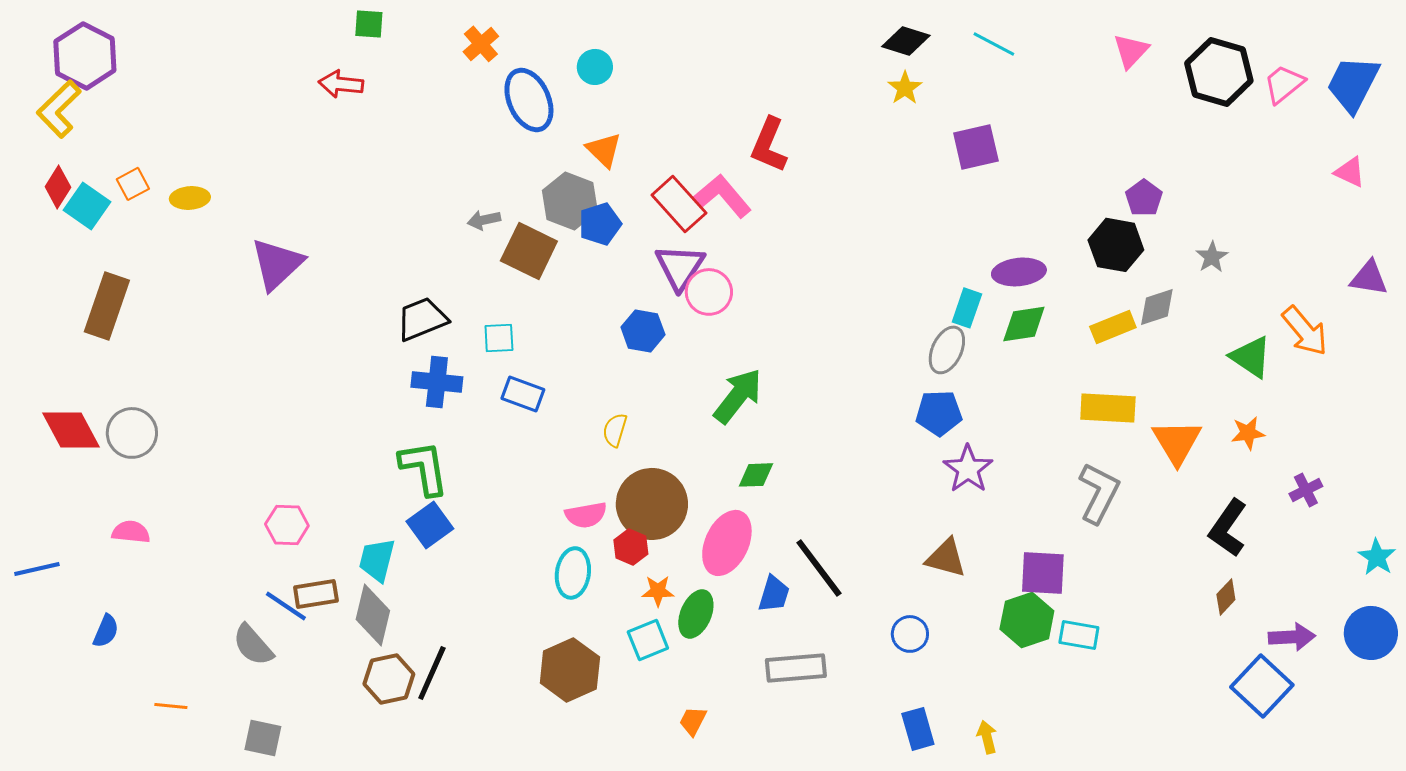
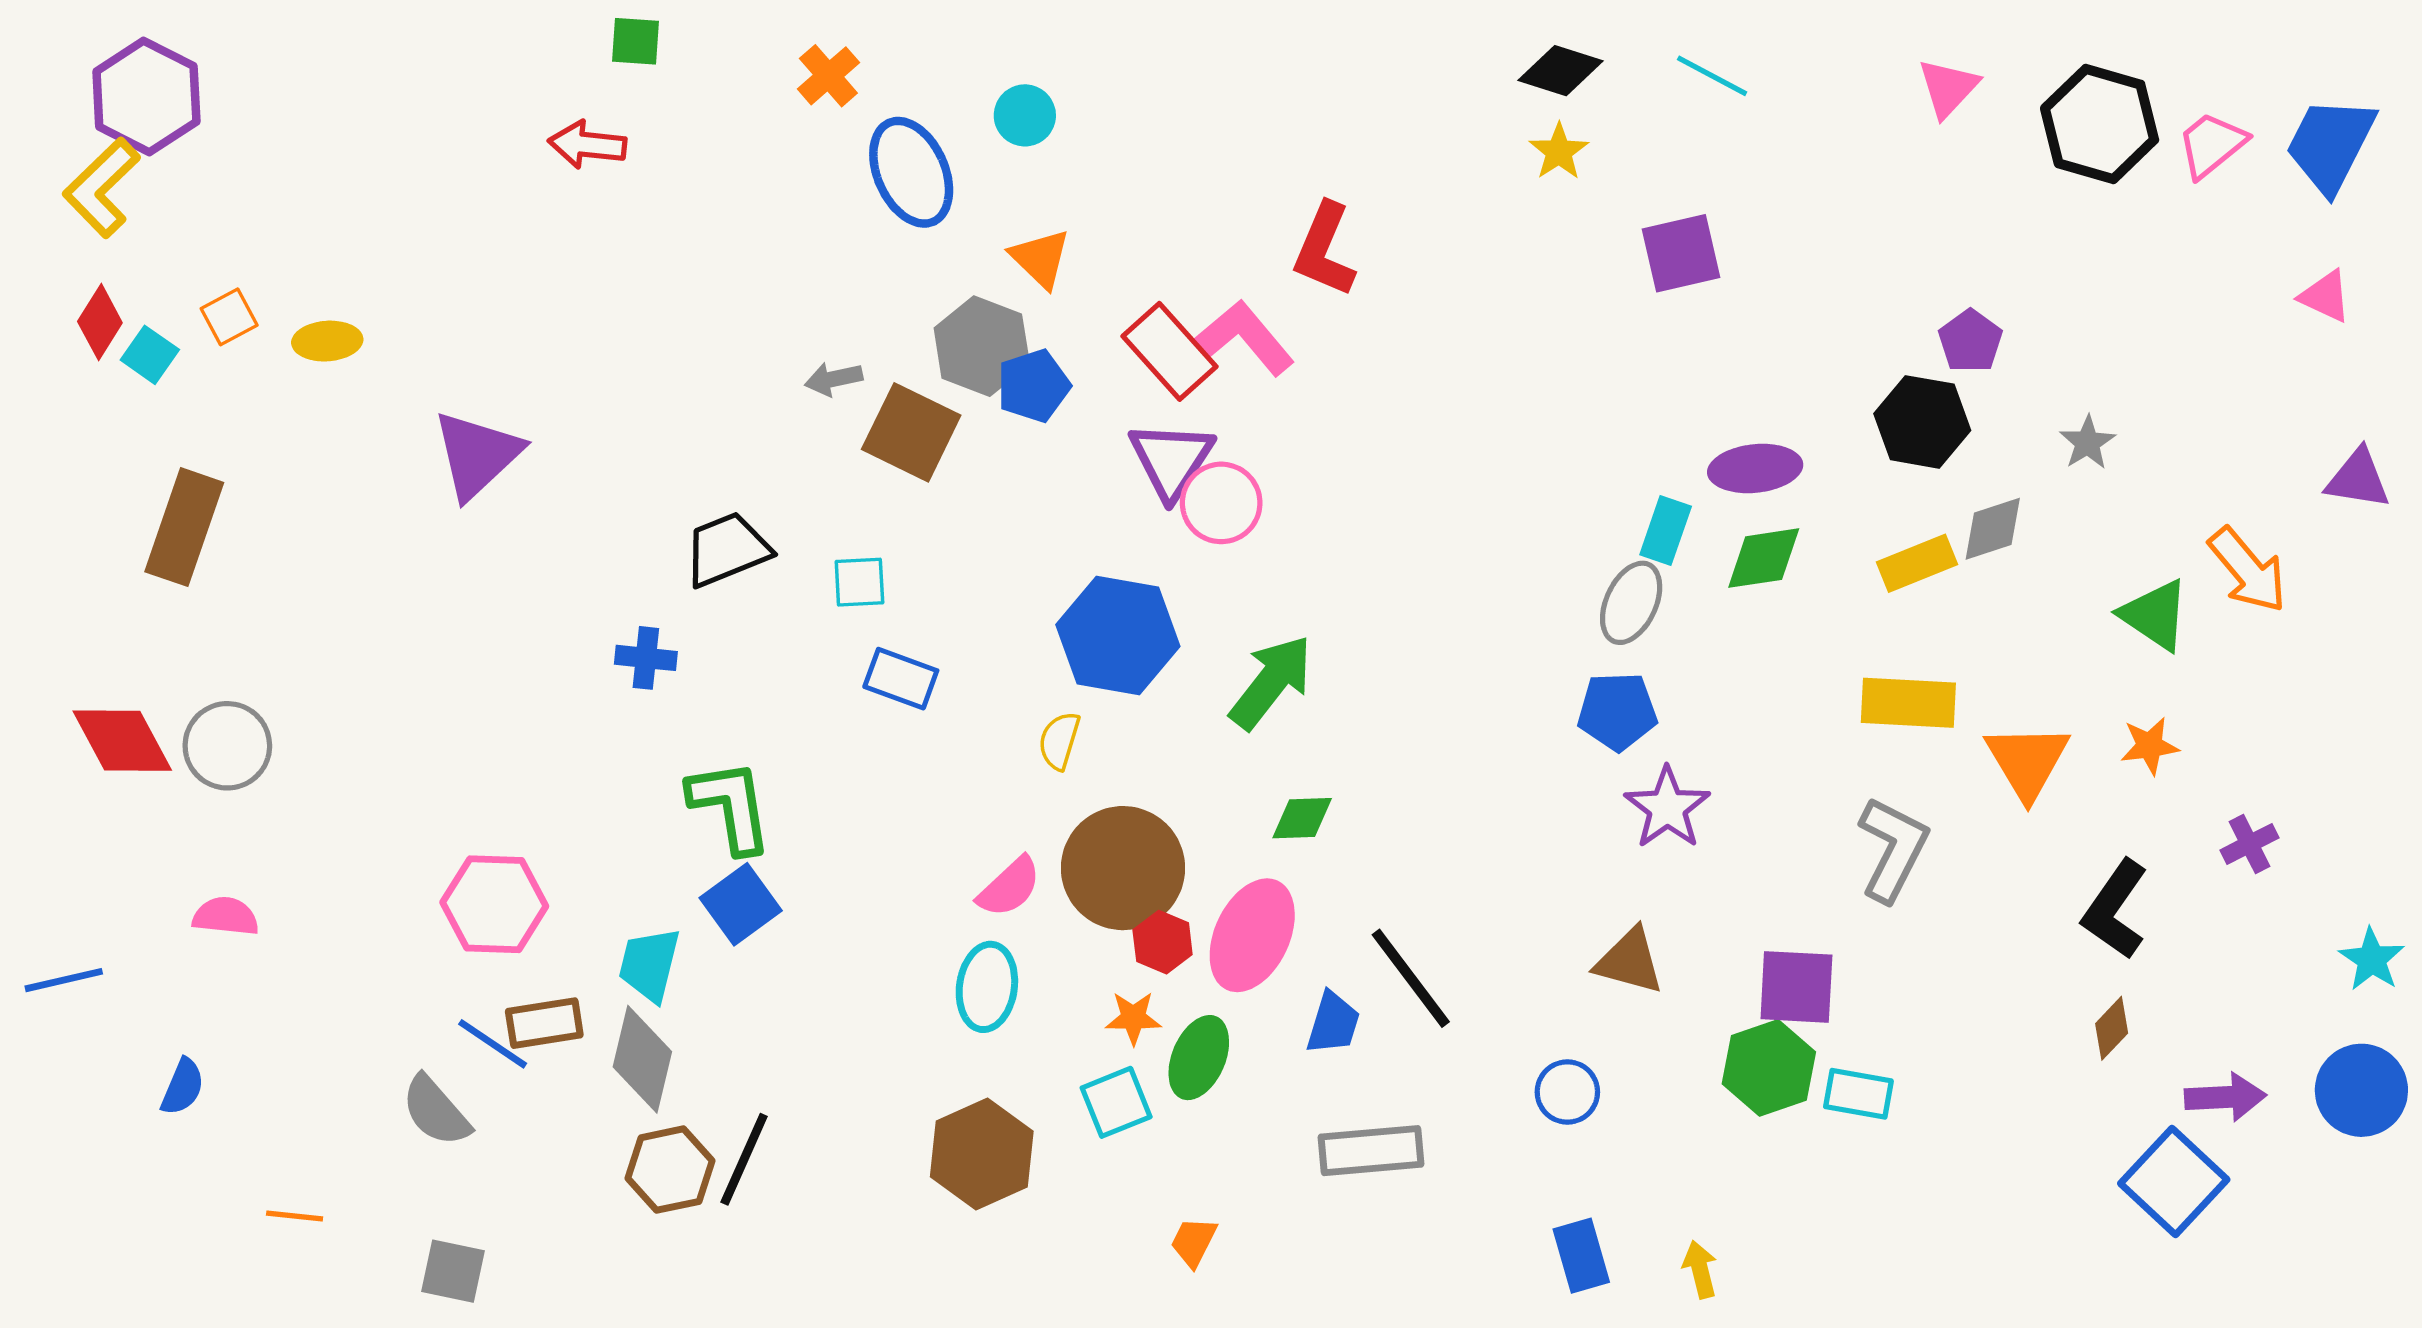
cyan square: (87, 206) -> (150, 355), size x0.7
blue hexagon: (643, 331) -> (1118, 636), moved, size x1.6
blue cross: (437, 382) -> (646, 658), moved, size x0.7
pink semicircle: (586, 515) -> (1009, 887), turned -33
pink hexagon: (287, 525) -> (494, 904), size x1.4
red hexagon: (631, 547) -> (1163, 942), moved

